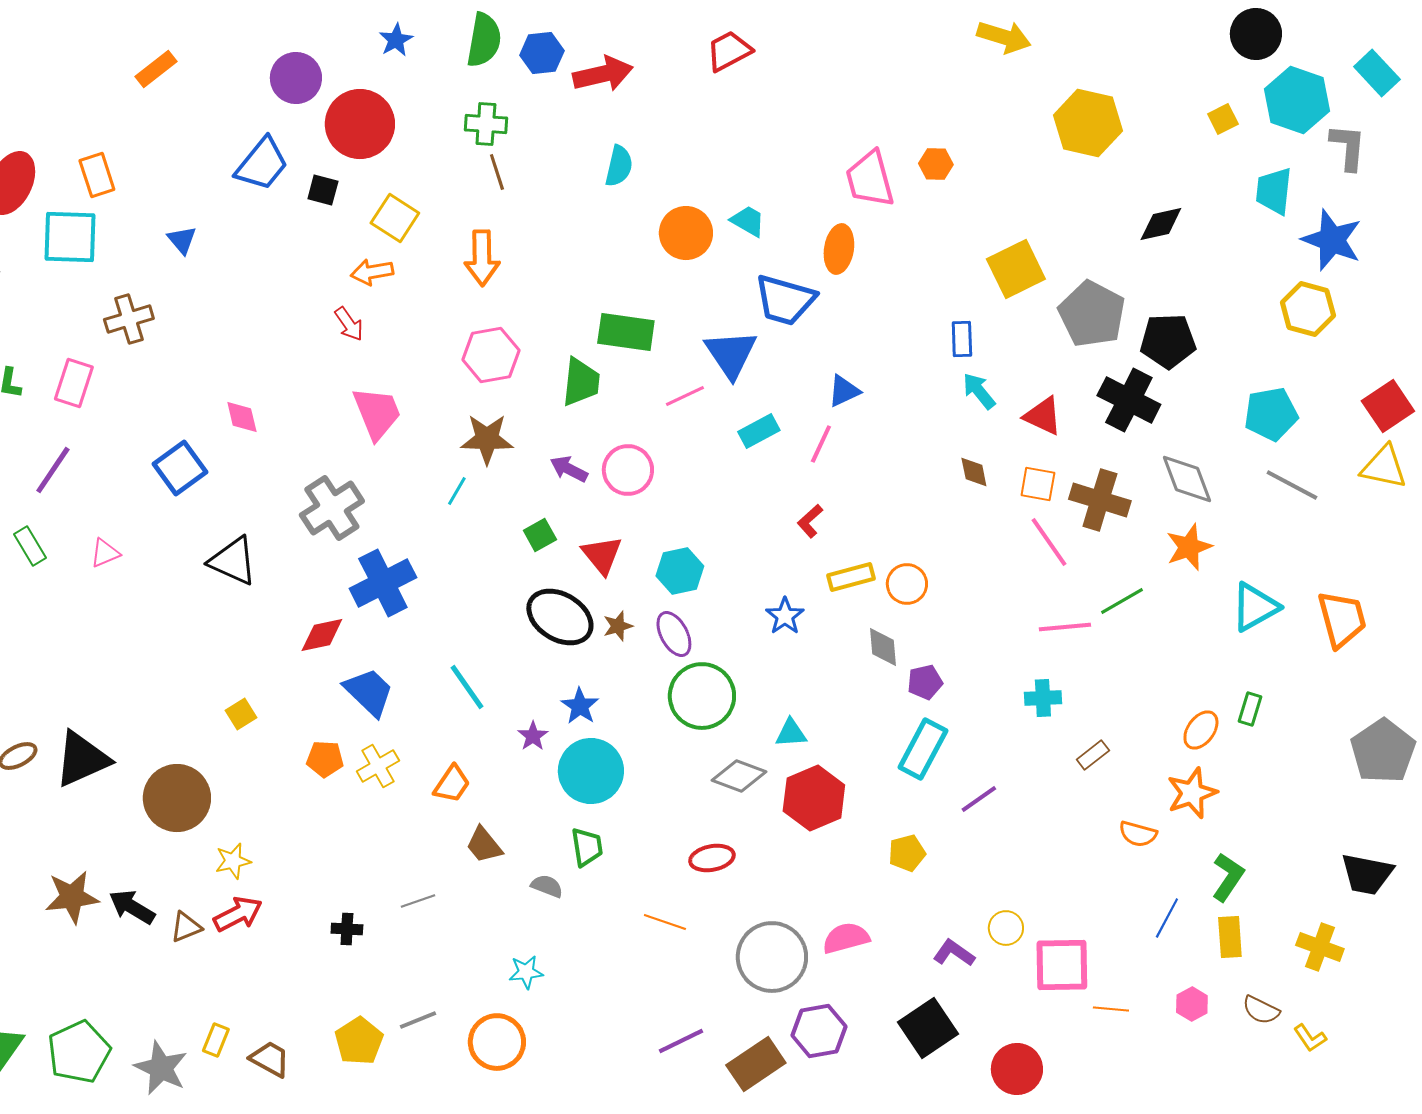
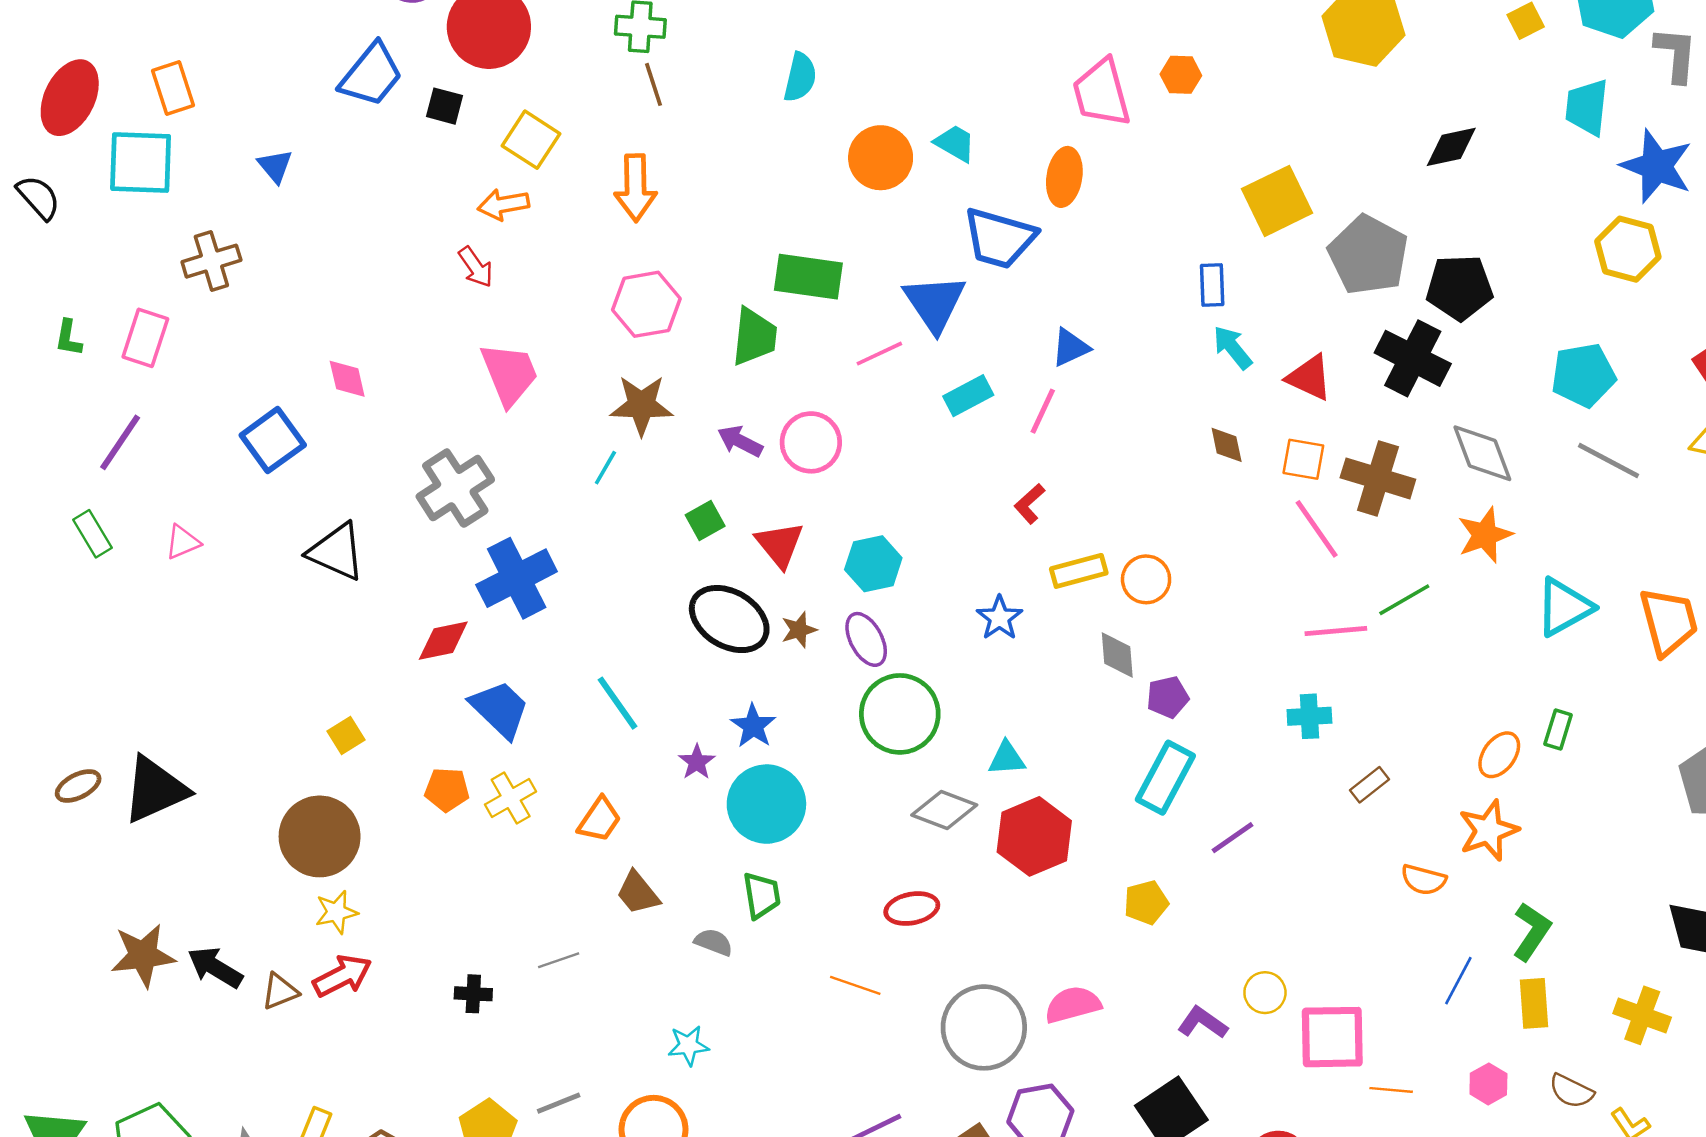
brown circle: (177, 798) -> (320, 836), moved

